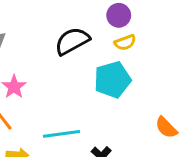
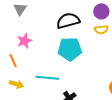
cyan pentagon: (112, 80) -> (70, 49), moved

